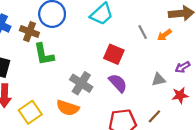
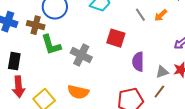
gray triangle: (159, 79) -> (162, 72), moved
gray cross: (81, 83) -> (81, 55), moved
purple semicircle: (118, 83) -> (138, 62), moved, turned -132

